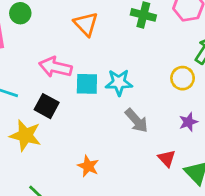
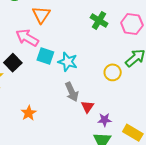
orange triangle: (86, 24) -> (41, 15), moved
purple star: (188, 122) -> (105, 120), moved
red triangle: (167, 158) -> (88, 107), moved

